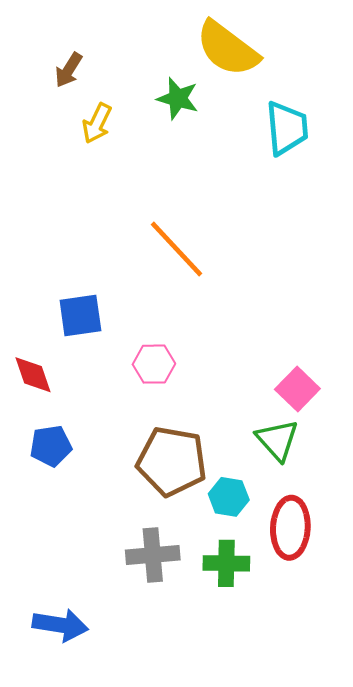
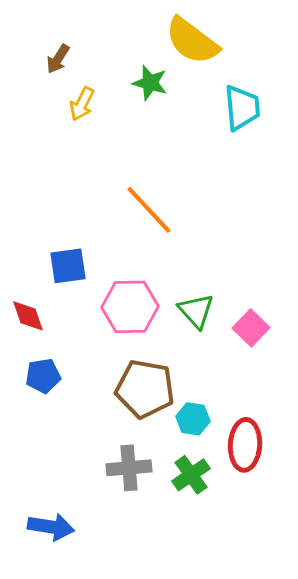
pink hexagon: (154, 364) -> (130, 307), size x1.6
green triangle: (277, 440) -> (196, 311), moved
green cross: (226, 563) -> (191, 475), turned -36

